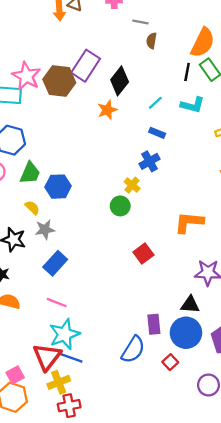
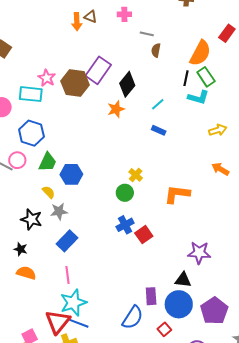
pink star: (26, 76) -> (47, 78), size x0.7
cyan L-shape: (193, 105) -> (198, 97), moved
blue cross: (149, 161) -> (125, 225), moved
orange L-shape: (189, 222) -> (177, 194), moved
pink line: (57, 303) -> (67, 275), turned 60

